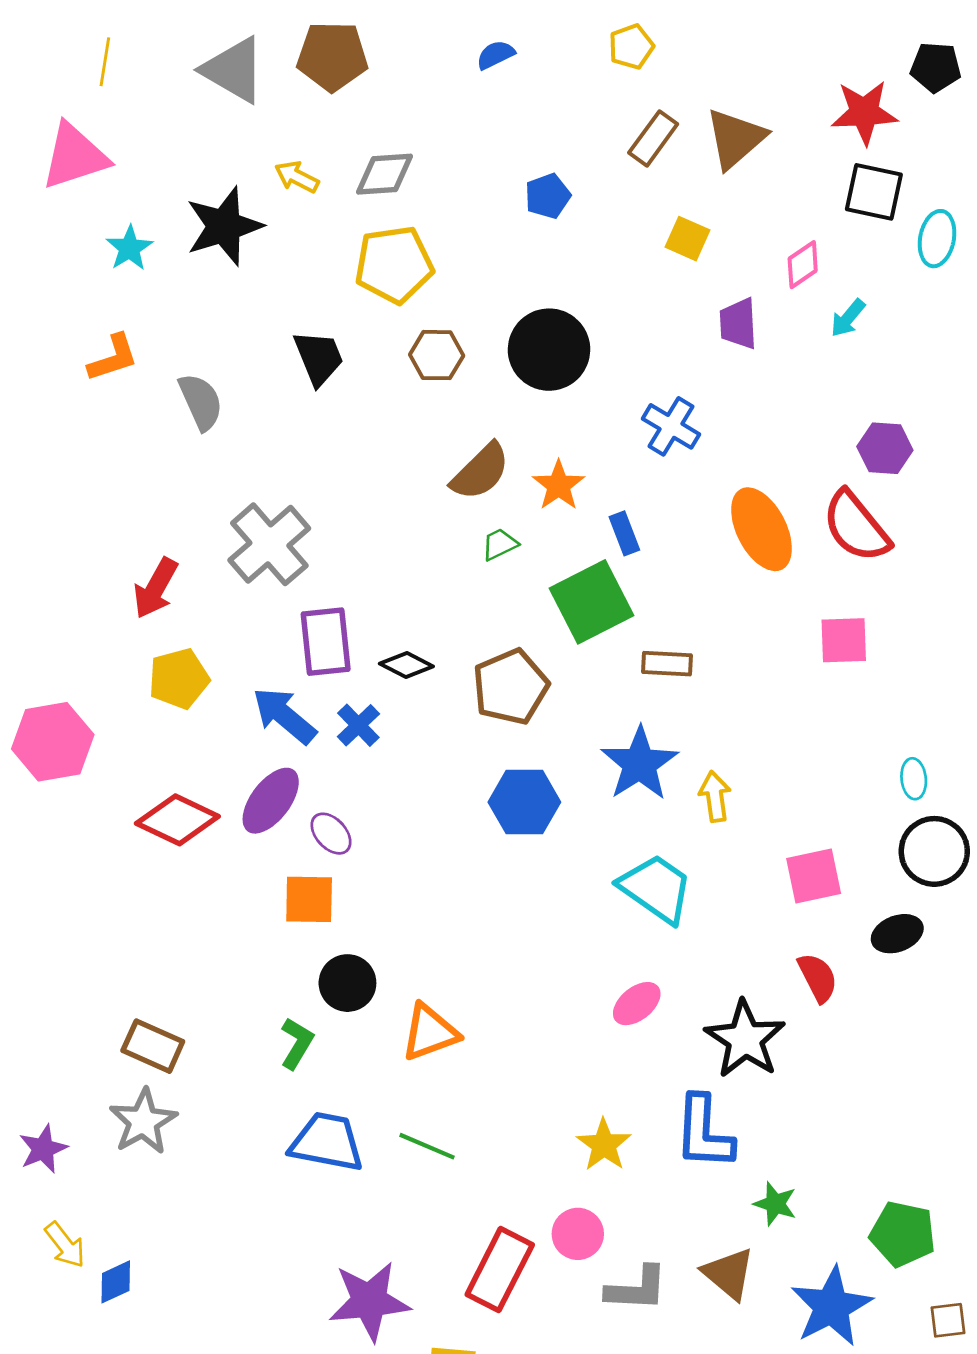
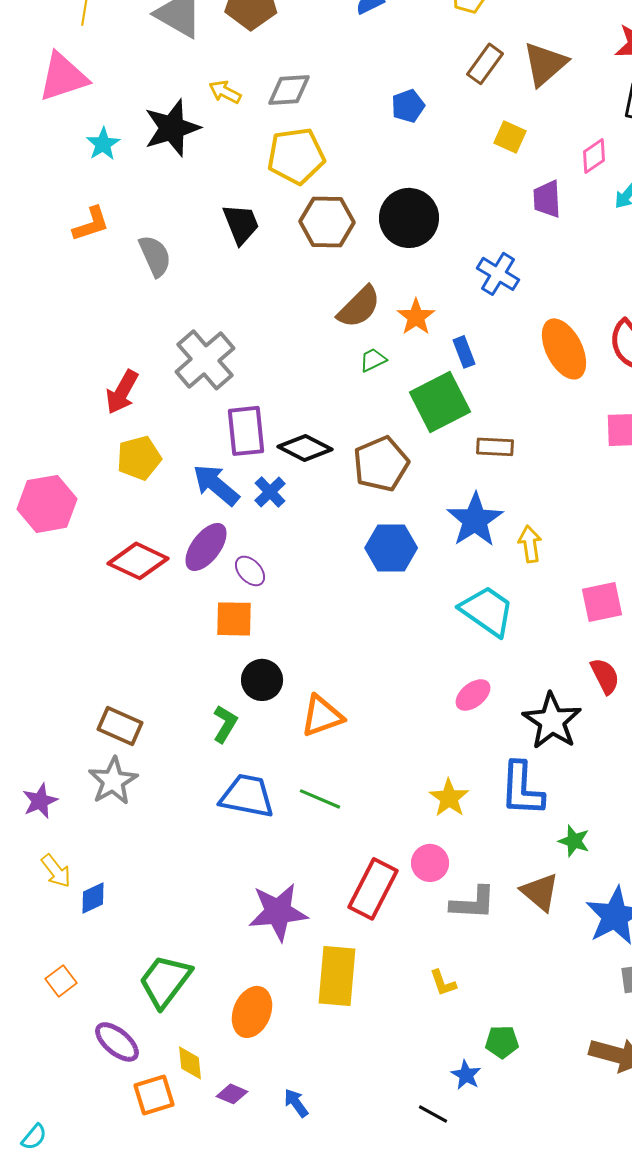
brown hexagon: (437, 355) -> (327, 222), size x1.4
black diamond: (406, 665) -> (305, 448), size x1.4

